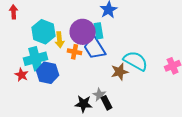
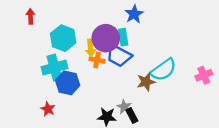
yellow arrow: (60, 40) -> (90, 48), moved
blue trapezoid: (95, 48) -> (119, 56), turned -30
cyan semicircle: (136, 61) -> (163, 70), turned 115
red star: (22, 75) -> (48, 109), moved

